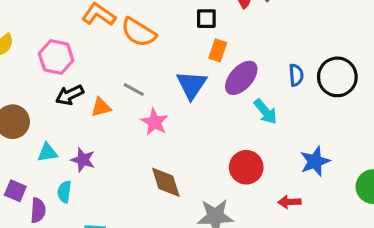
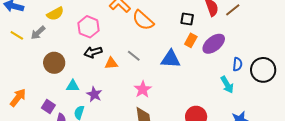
purple ellipse: (241, 78) -> (214, 44), moved
blue triangle: (192, 85) -> (171, 59), turned 50
cyan arrow: (265, 112) -> (227, 85), moved
pink star: (155, 122) -> (143, 89), moved

